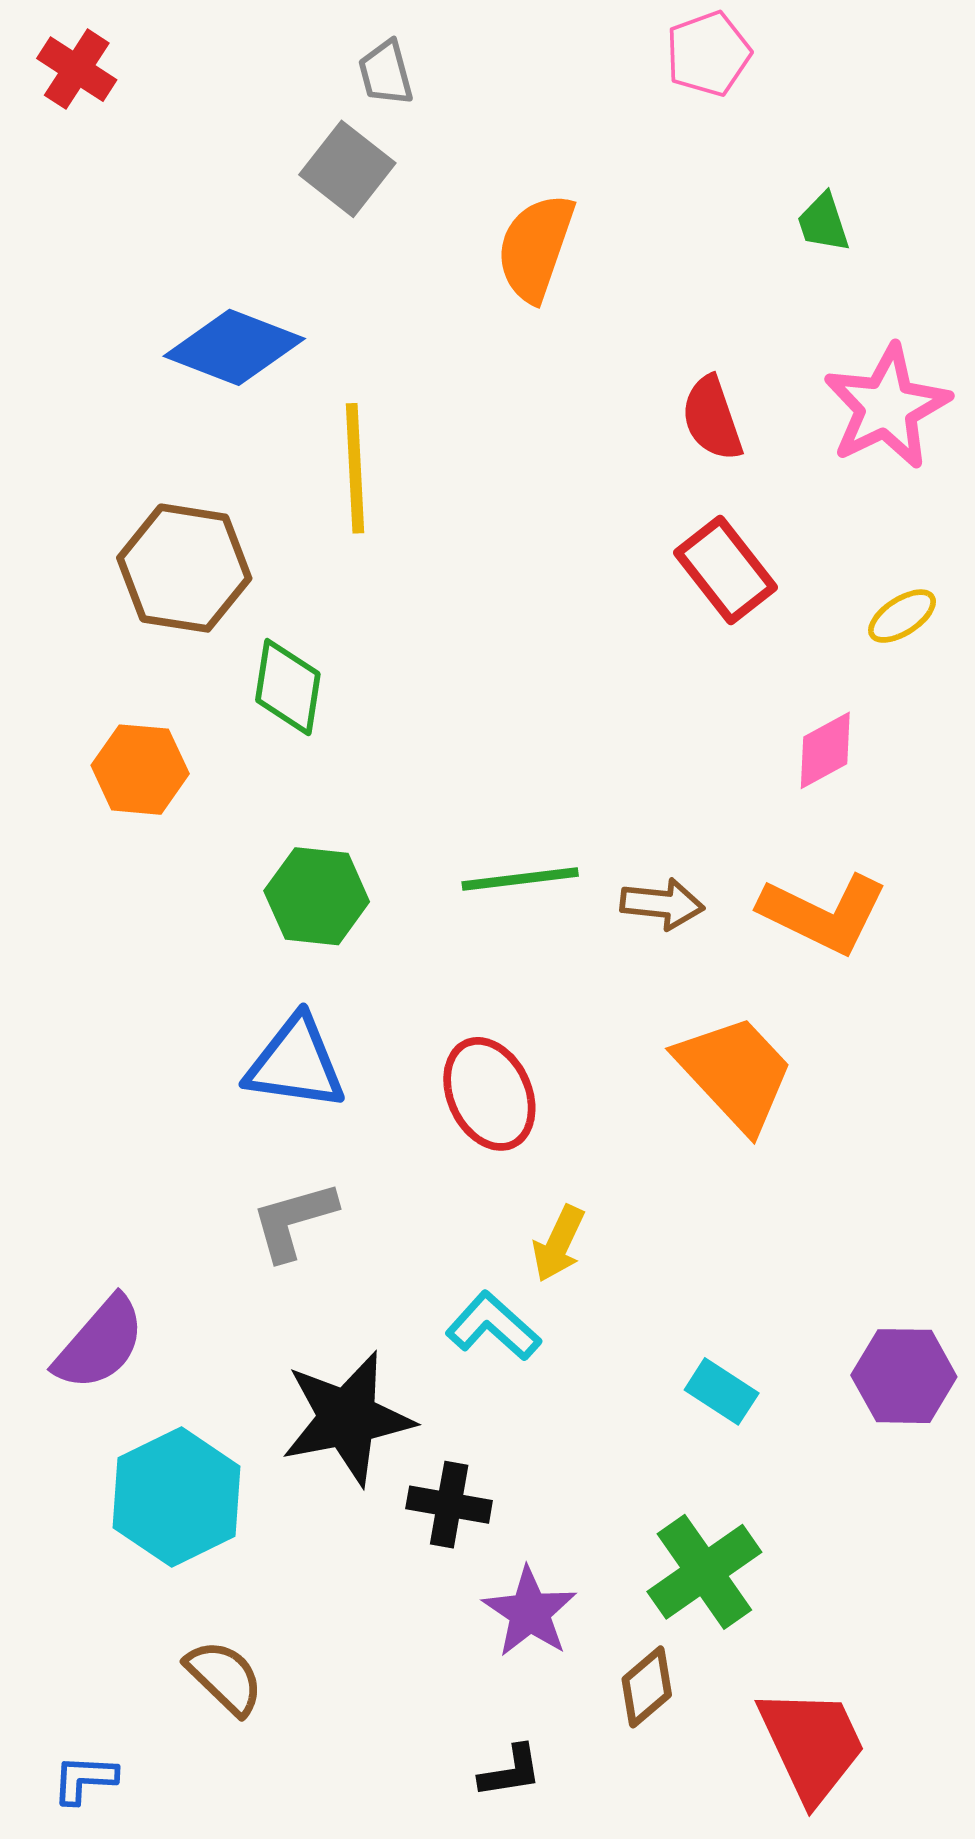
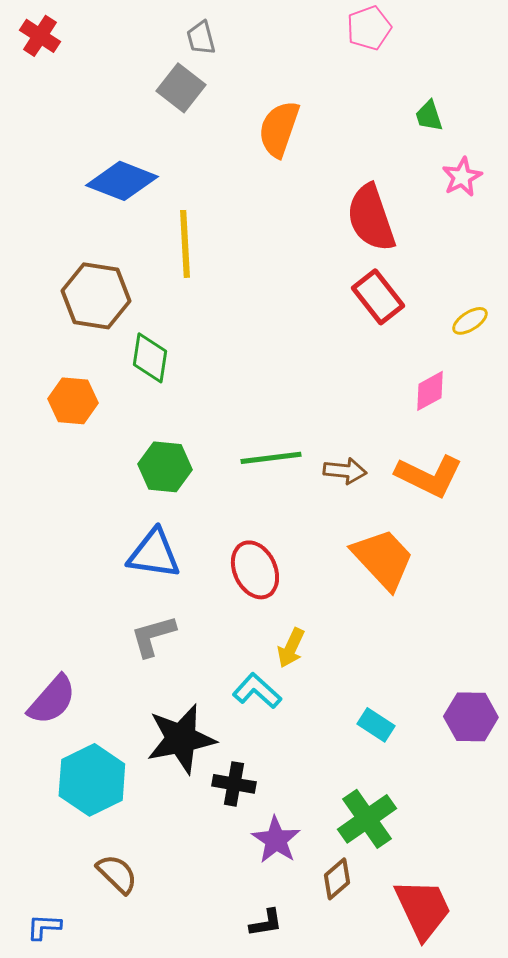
pink star: (887, 407) -> (462, 177), moved, size x0.6
red semicircle: (712, 418) -> (371, 218), size x1.5

